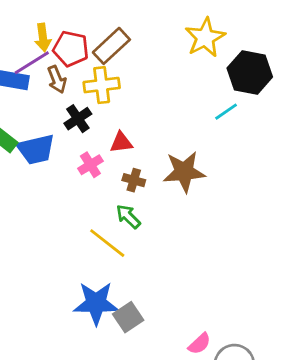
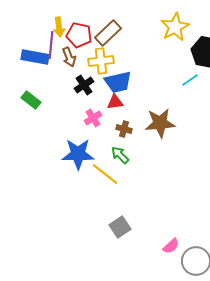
purple line: (32, 63) -> (51, 45), turned -52
blue trapezoid: (36, 149) -> (118, 82), moved
blue star: (96, 303) -> (78, 154), moved

